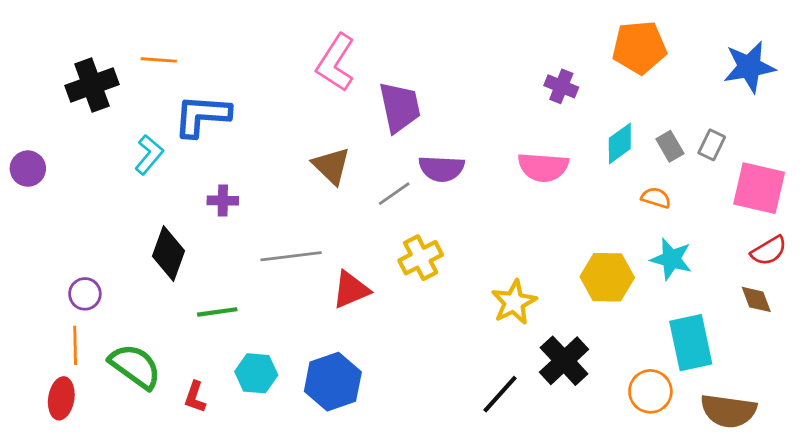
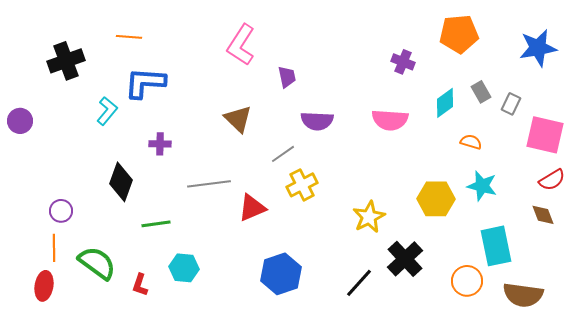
orange line: (159, 60) -> (129, 37), moved
purple trapezoid: (400, 107) -> (287, 77), size x0.6
gray rectangle: (670, 146) -> (481, 92), moved
gray line: (394, 194) -> (283, 154), moved
blue hexagon: (333, 382) -> (281, 274), moved

